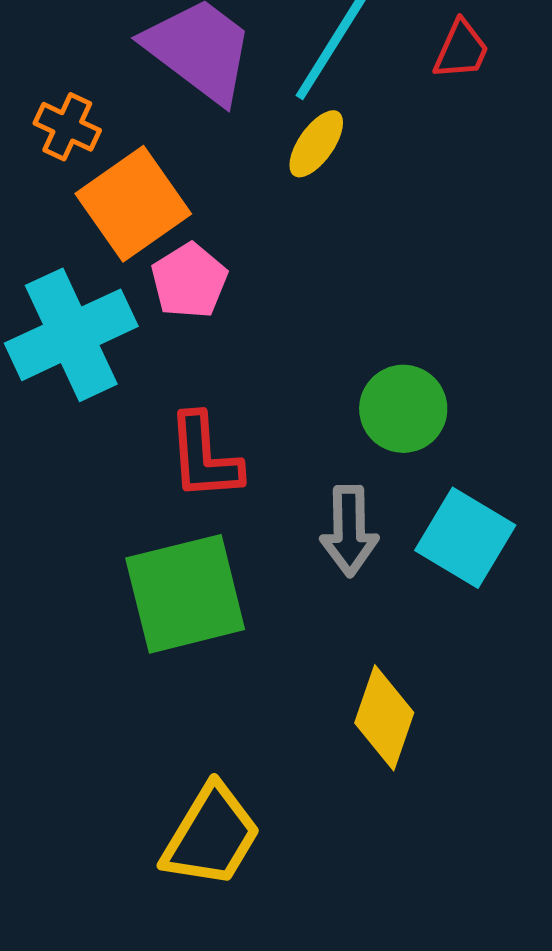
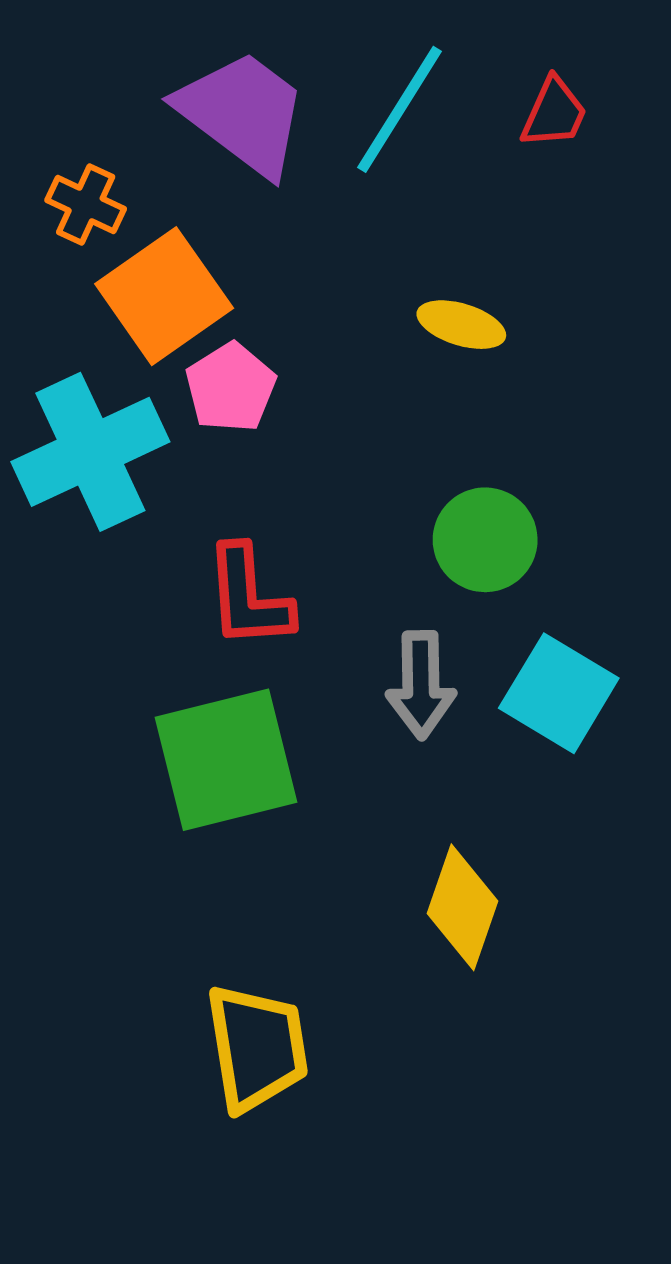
yellow ellipse: (316, 144) -> (461, 325), moved, turned 72
yellow trapezoid: (211, 836) -> (257, 1048), turned -40

